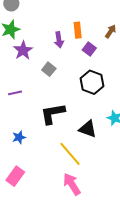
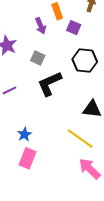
black L-shape: (53, 114) -> (50, 84), moved
pink rectangle: (15, 176) -> (28, 158), moved

